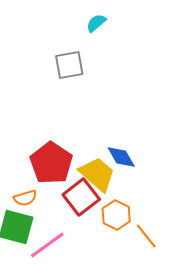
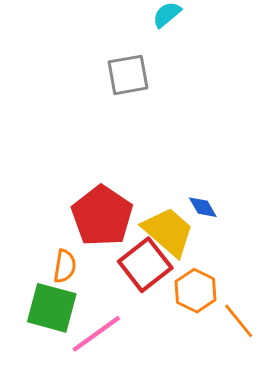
blue diamond: (121, 157) -> (203, 207), size x0.7
orange semicircle: (25, 198) -> (65, 266), turned -65

